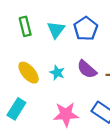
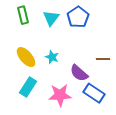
purple semicircle: (87, 69) -> (79, 73), moved
cyan rectangle: (16, 109) -> (28, 87), moved

